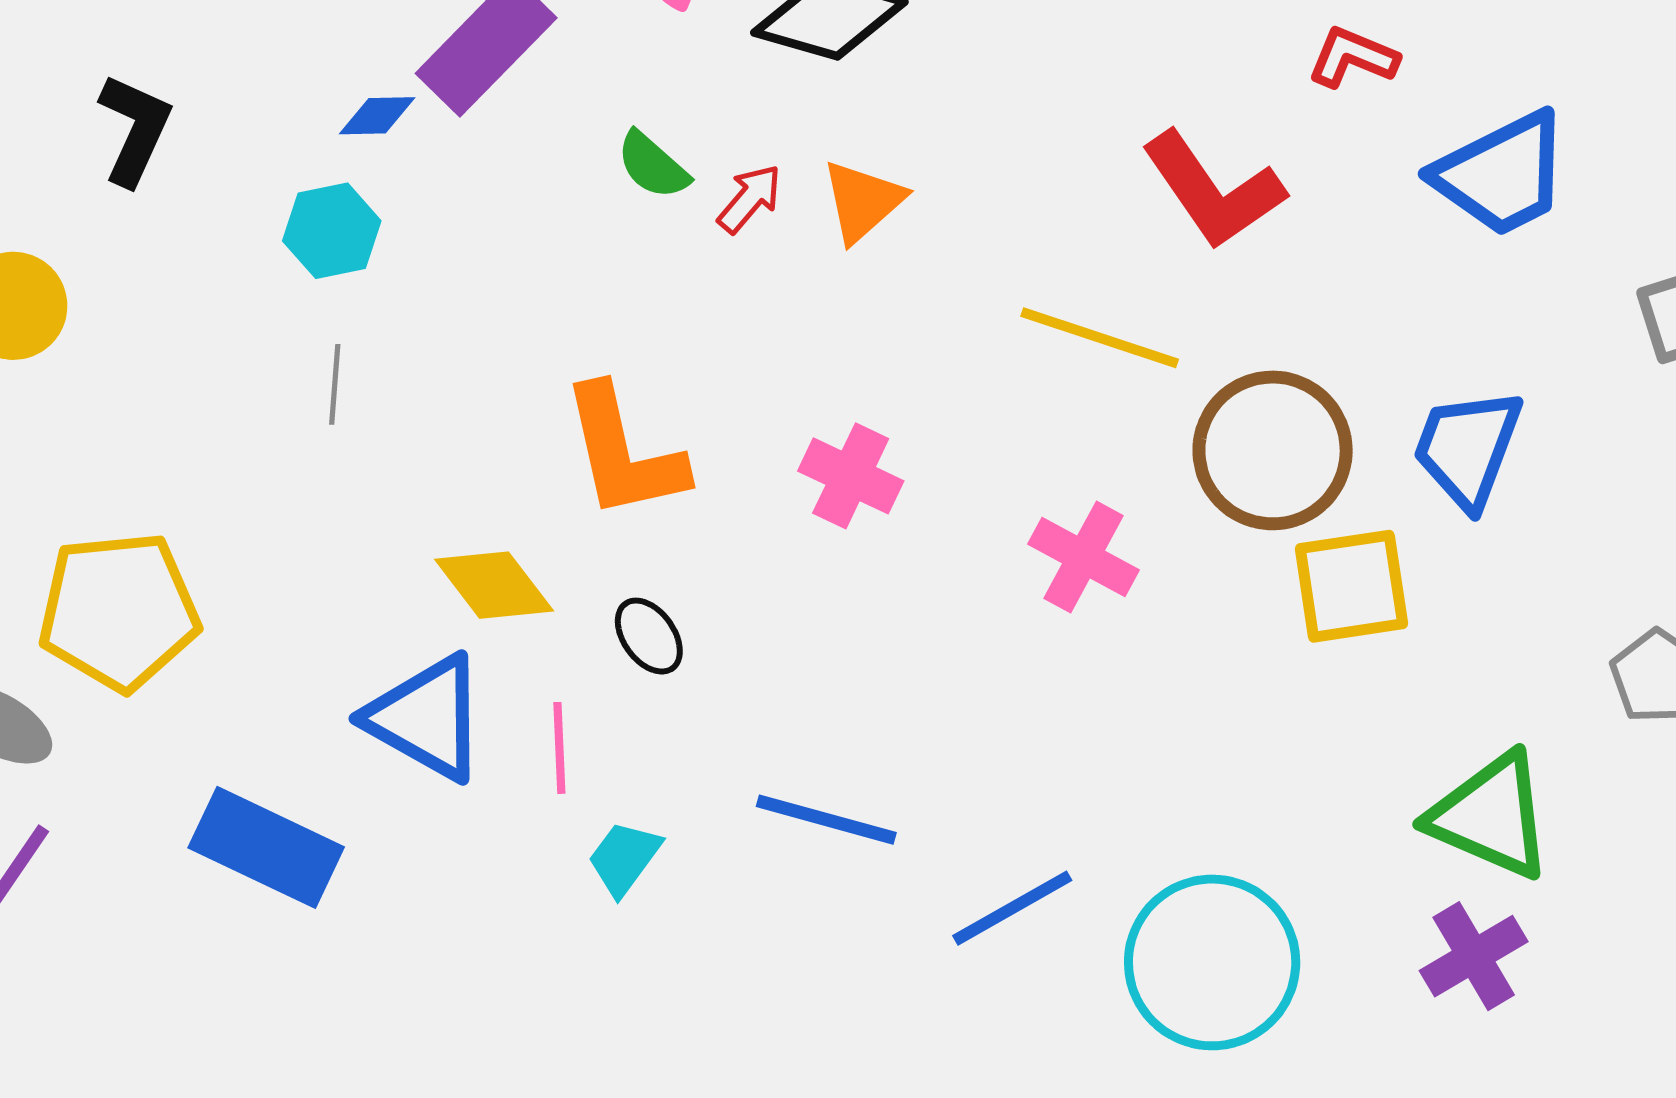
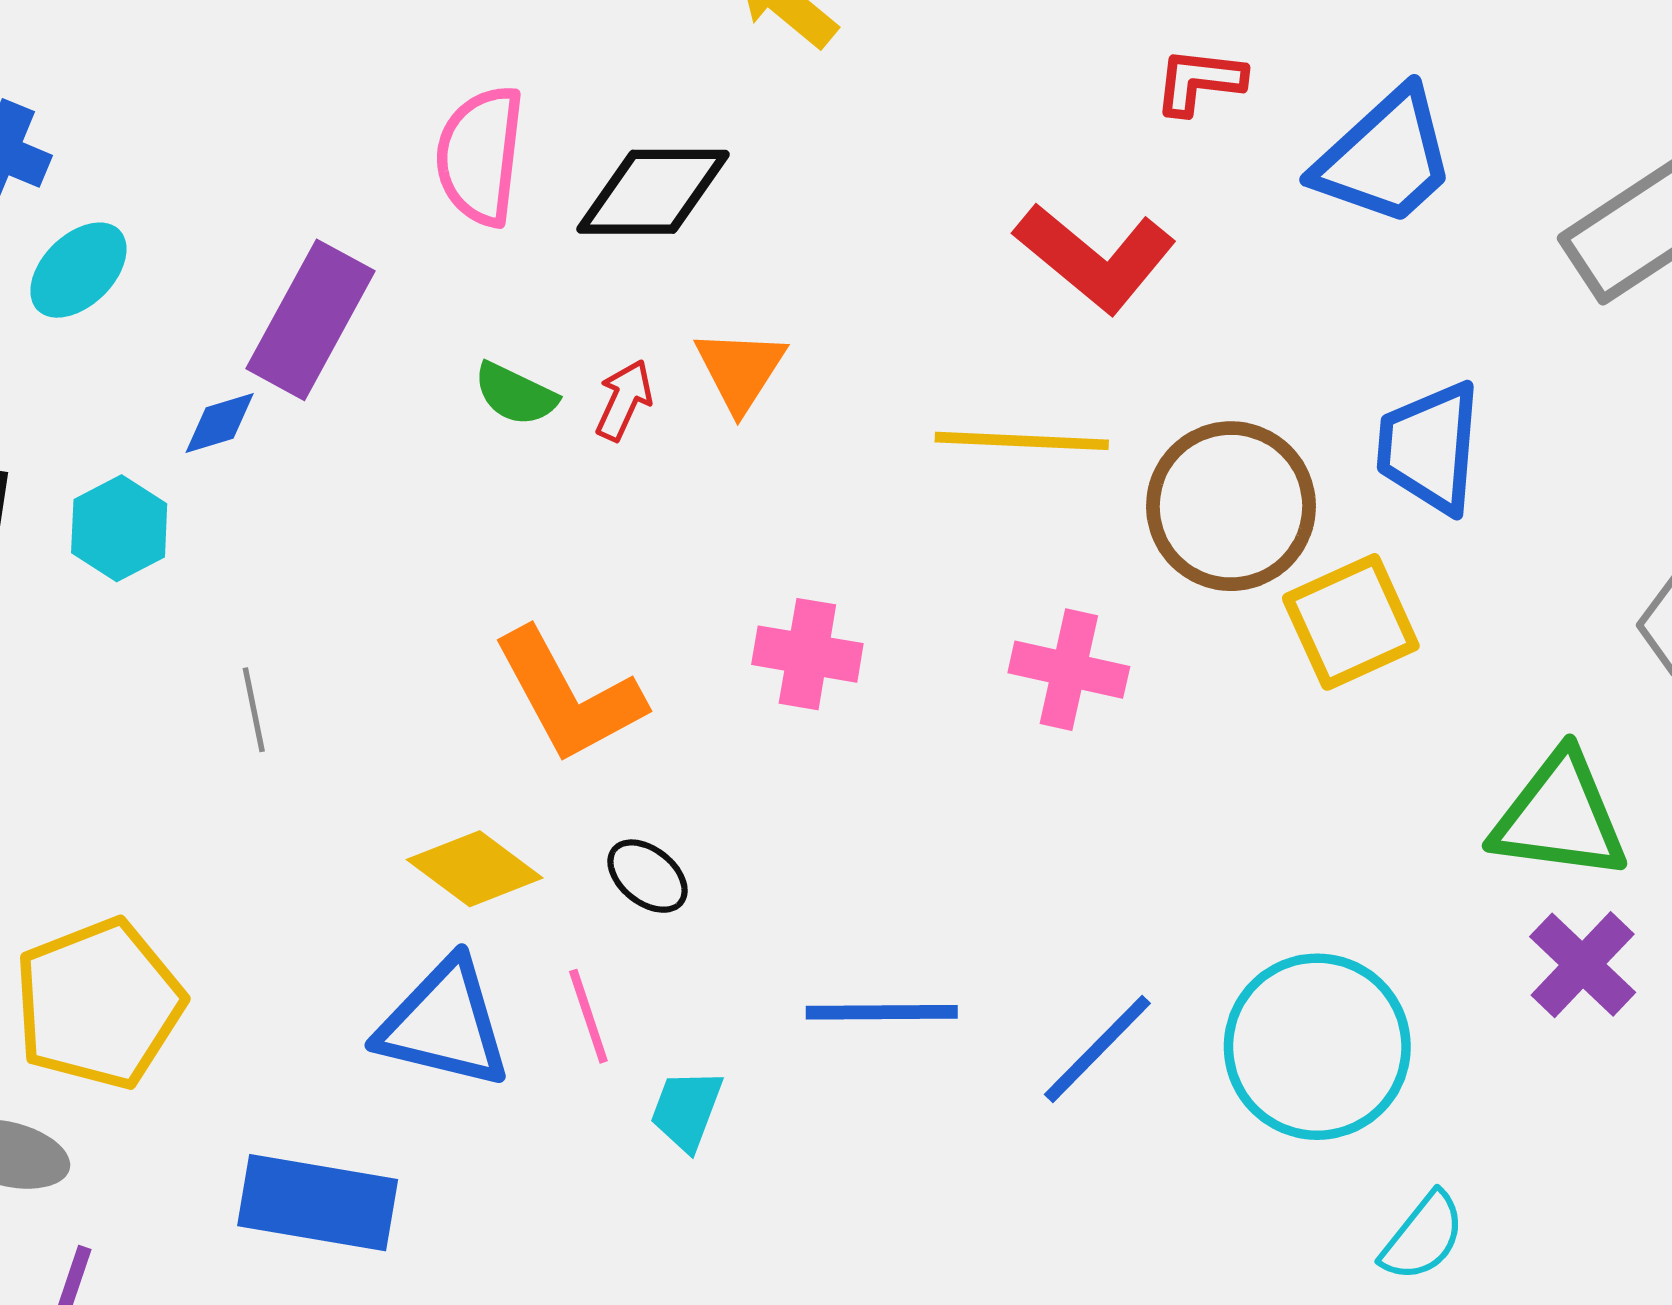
cyan hexagon: (332, 231) -> (119, 528), moved

